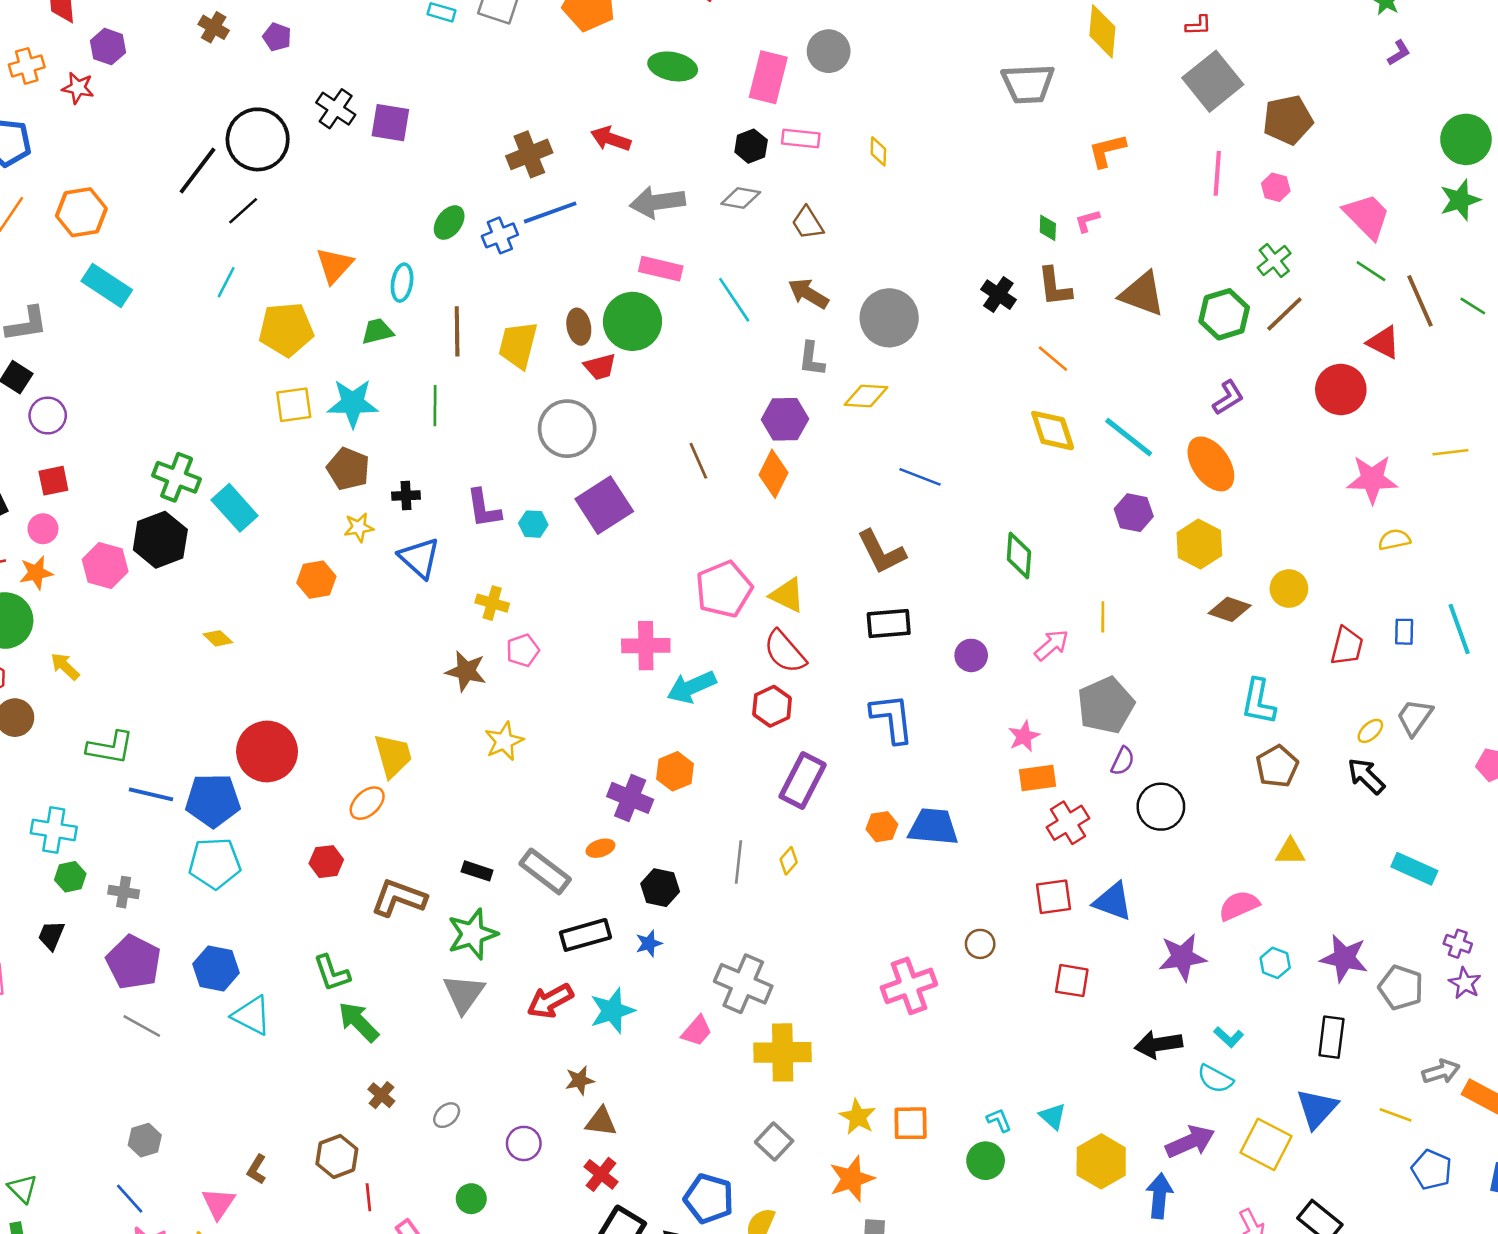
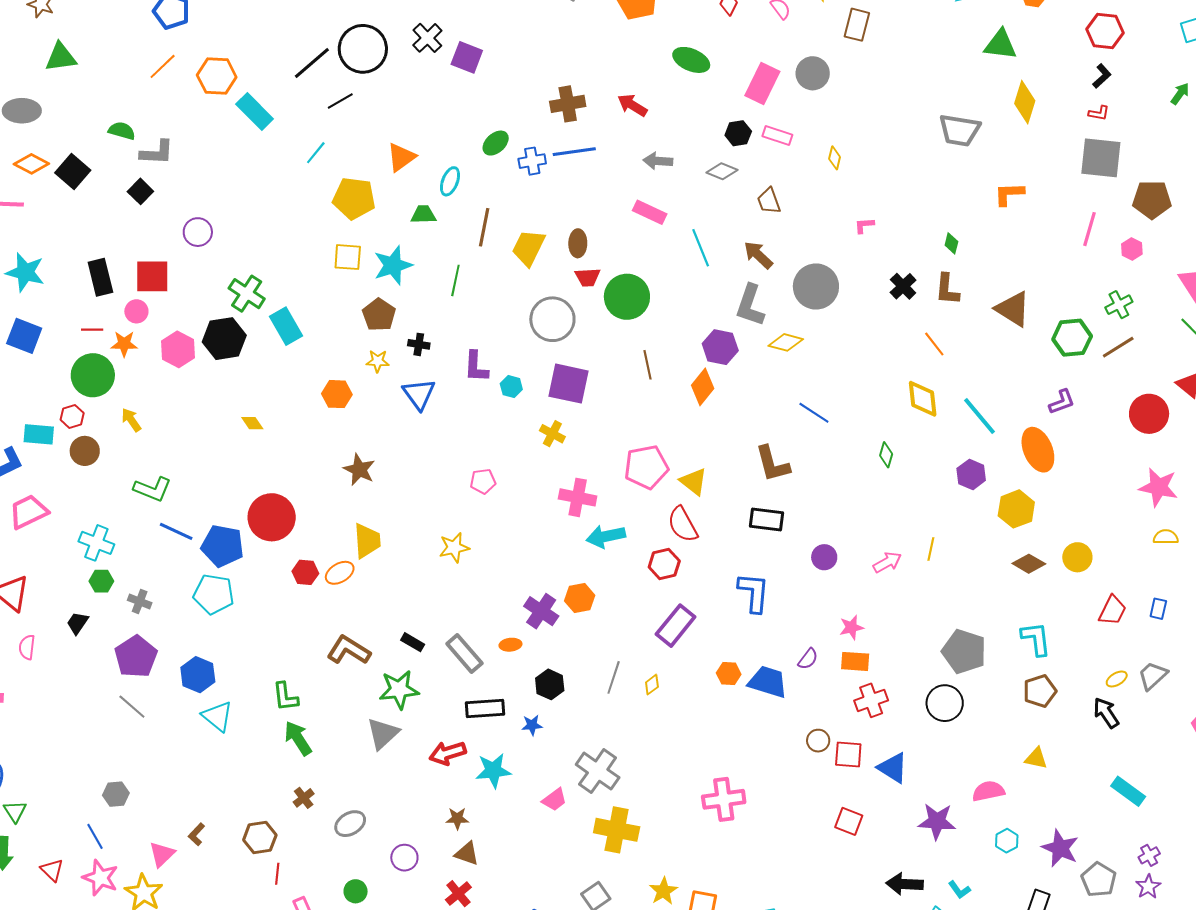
gray square: (1213, 81) -> (1101, 158), turned 33
gray arrow: (657, 202) -> (658, 161), size x0.7
pink L-shape: (1087, 221) -> (864, 225), moved
cyan rectangle: (107, 285) -> (255, 112), moved
green circle: (632, 321) -> (627, 297), moved
gray L-shape: (812, 359) -> (750, 305), size x1.5
cyan star: (353, 403) -> (393, 265), turned -30
purple circle: (48, 416) -> (198, 232), moved
red square: (53, 481) -> (152, 276), size x1.5
purple square: (604, 505) -> (568, 384), turned 33
green diamond: (1019, 555) -> (886, 455), moved, size x0.7
yellow cross: (492, 603) -> (552, 434), moved
brown star: (466, 671) -> (359, 470), moved
cyan L-shape: (1258, 702) -> (1036, 639), turned 150
gray pentagon: (1106, 705) -> (964, 652), moved, turned 30
purple semicircle: (1123, 761) -> (808, 659), moved
red hexagon: (326, 862) -> (305, 572), moved
brown circle: (980, 944) -> (818, 741), moved
purple cross: (1458, 944) -> (1149, 855), turned 30
gray ellipse: (447, 1115) -> (350, 824), size x1.4

